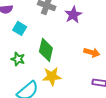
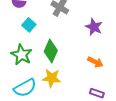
purple star: (73, 15) -> (94, 27), moved, turned -30
green star: (18, 59) -> (22, 55), size x1.5

